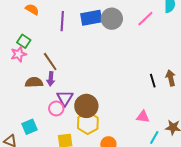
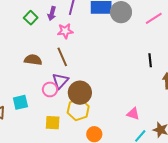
pink star: (19, 54) -> (65, 31), moved
brown line: (50, 62) -> (62, 57), moved
purple arrow: (51, 79) -> (52, 14), moved
black line: (153, 81) -> (150, 60), moved

